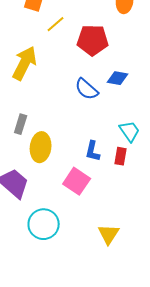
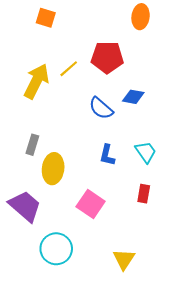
yellow line: (56, 24) -> (69, 69), moved
blue L-shape: (93, 151) -> (107, 155), moved
red rectangle: (121, 156) -> (144, 194), moved

